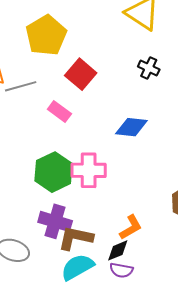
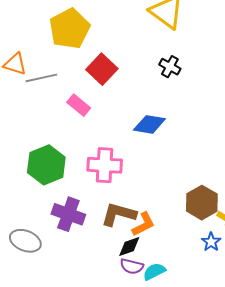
green hexagon: (53, 172) -> (46, 165), moved
brown L-shape: (75, 238) -> (119, 214), moved
cyan semicircle: (77, 267) -> (154, 272), moved, size x0.7

